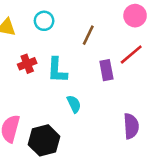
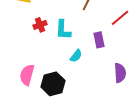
purple rectangle: (106, 70) -> (99, 40), moved
cyan semicircle: (74, 104) -> (76, 56), turned 64

